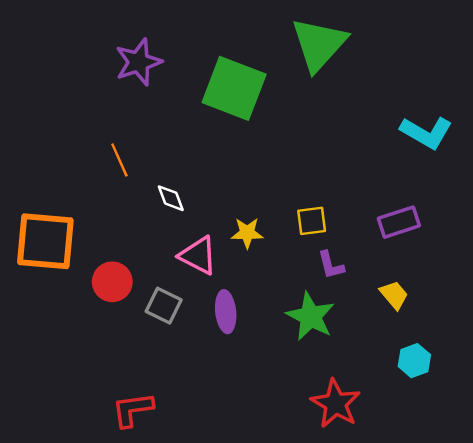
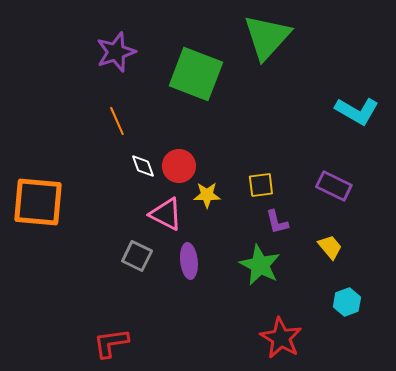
orange line: (119, 160) -> (117, 121), moved
purple rectangle: (399, 222) -> (334, 186), turned 44
red circle: (112, 282) -> (179, 166), moved

